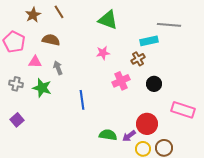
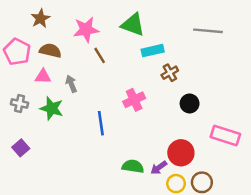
brown line: (59, 12) -> (100, 55), moved
brown semicircle: (51, 40) -> (50, 51), moved
cyan rectangle: (149, 41) -> (153, 51), moved
pink star: (103, 53) -> (86, 30), moved, size x1.5
pink cross: (121, 81) -> (134, 100), moved

